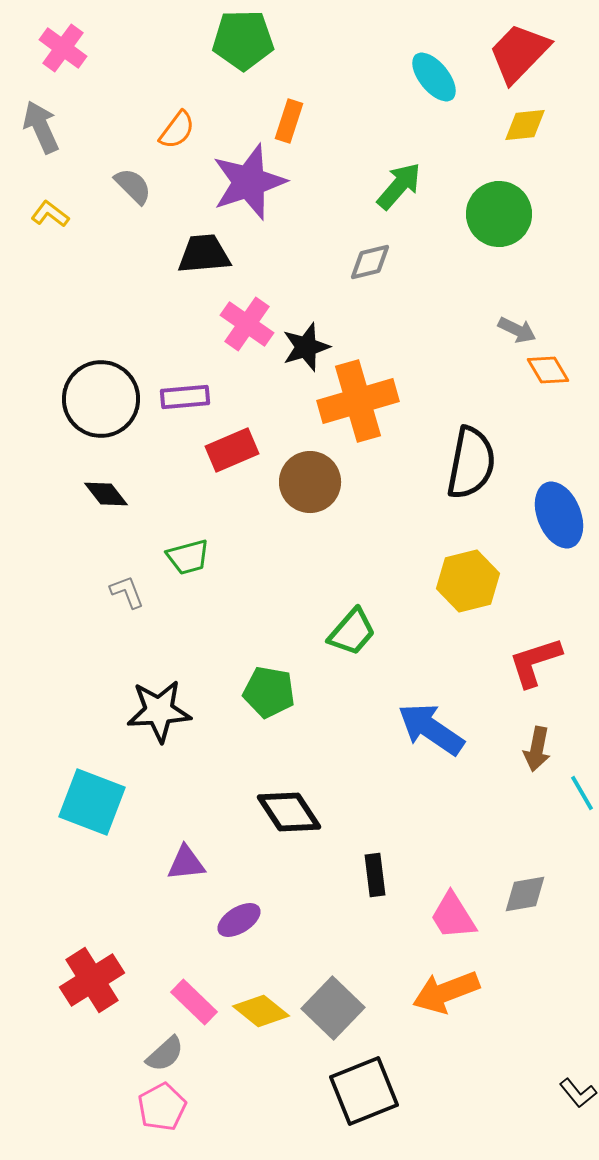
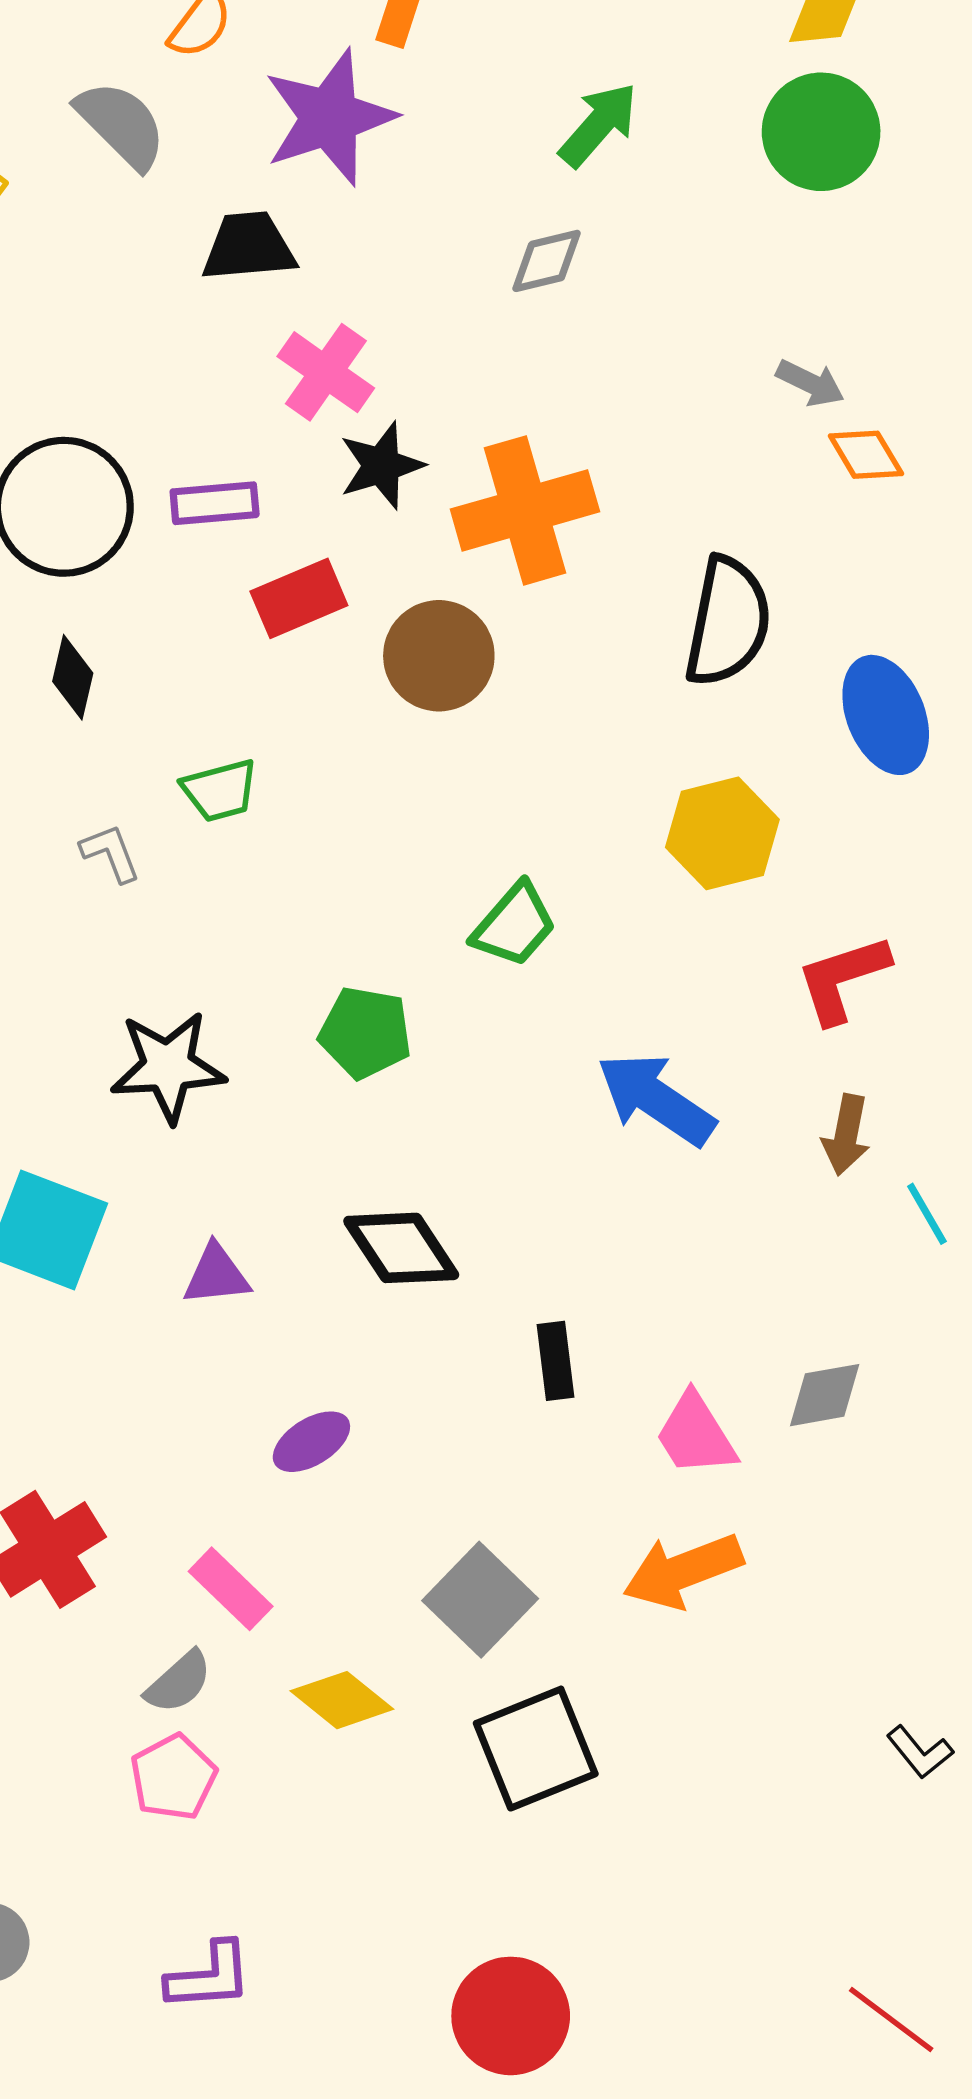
gray semicircle: (133, 186) -> (121, 125), size x1.4
green circle: (499, 214) -> (821, 132), moved
black star: (306, 347) -> (381, 466), moved
black diamond: (106, 494) -> (73, 677), turned 51
purple triangle: (186, 863) -> (216, 1275), moved
yellow diamond: (261, 1011) -> (342, 1700), moved

